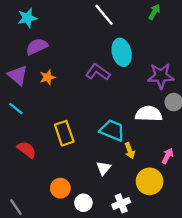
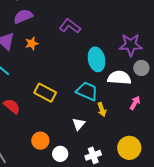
cyan ellipse: (122, 52) -> (96, 59), moved
purple L-shape: (98, 72) -> (70, 26), moved
yellow rectangle: (64, 133) -> (45, 93), turned -45
pink arrow: (168, 156) -> (135, 103), moved
yellow circle: (150, 181) -> (129, 148), moved

